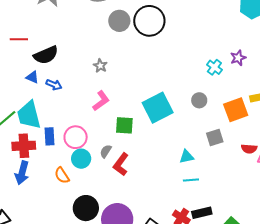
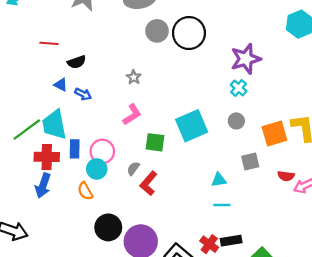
black semicircle: (46, 55) -> (77, 62), size x0.7
purple star: (238, 58) -> (246, 59), moved, size x1.8
cyan cross: (214, 67) -> (239, 88), moved
cyan circle: (81, 159) -> (97, 169), moved

